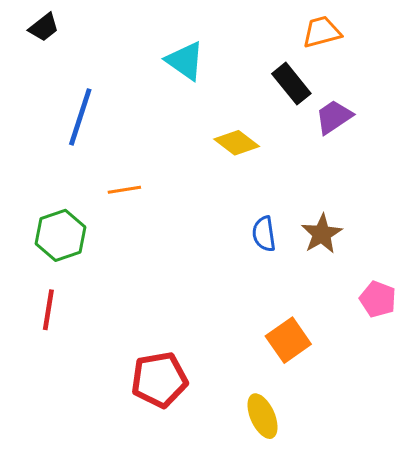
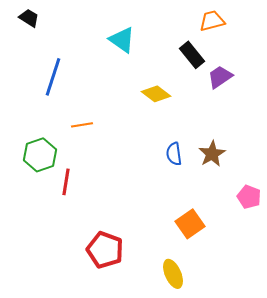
black trapezoid: (44, 27) -> (29, 18), turned -110
red line: (48, 310) -> (66, 182), moved
red pentagon: (159, 380) -> (105, 250), turned 30

